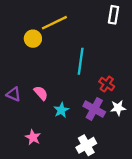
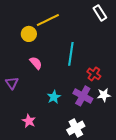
white rectangle: (113, 15) -> (100, 13), turned -42
pink semicircle: (41, 93) -> (36, 63), moved
purple triangle: (14, 94) -> (12, 83), turned 32

